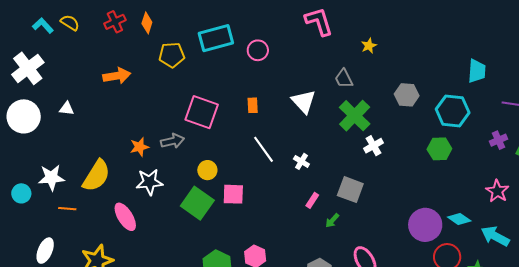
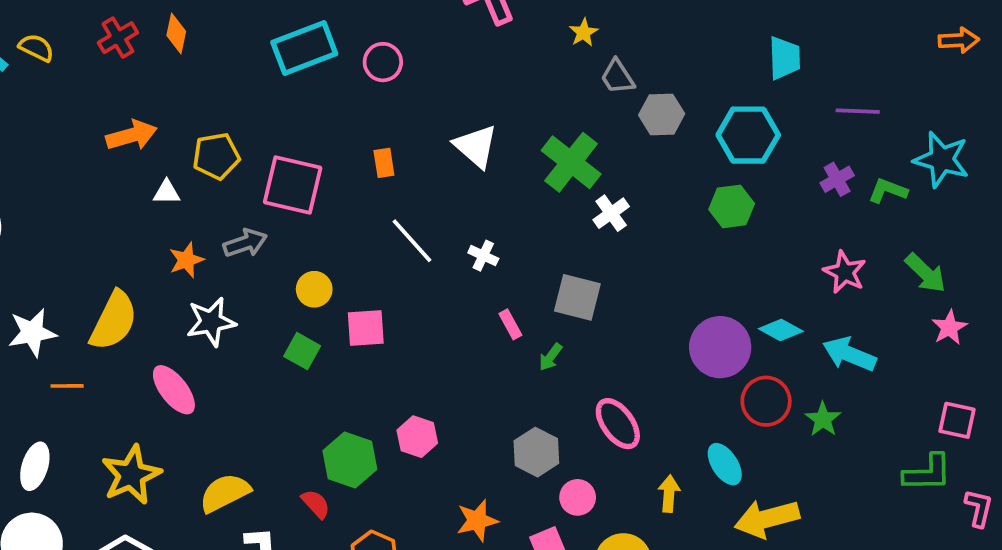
yellow pentagon: (172, 55) -> (216, 156), moved
gray trapezoid: (344, 79) -> (617, 77), moved
white triangle: (67, 109) -> (167, 192), moved
pink rectangle: (312, 200) -> (510, 324), turned -56
green square: (197, 203) -> (302, 351), size x0.6

